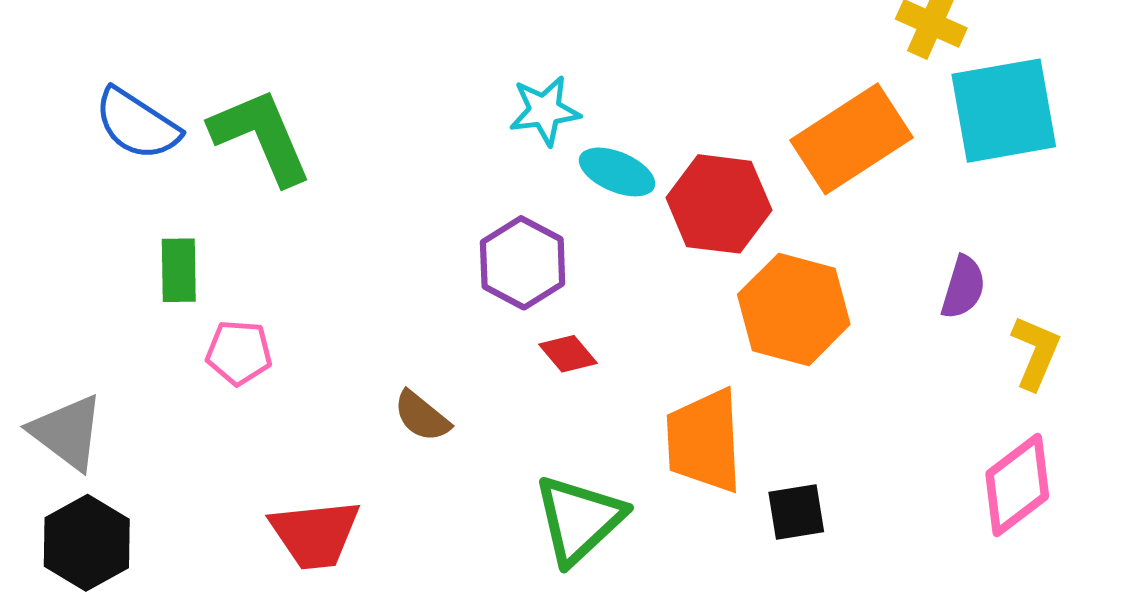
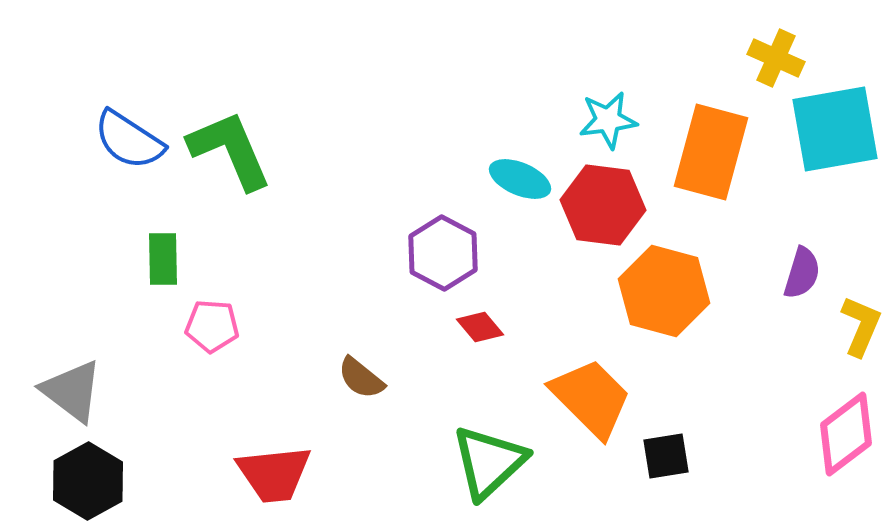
cyan star: (545, 111) -> (608, 120), moved
orange rectangle: (851, 139) -> (711, 152), turned -42
orange trapezoid: (704, 441) -> (591, 398), turned 138

